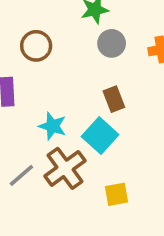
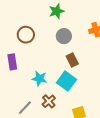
gray circle: (112, 43) -> (64, 36), moved
brown cross: (65, 168) -> (49, 101), size x0.6

